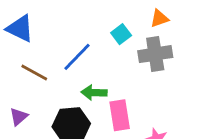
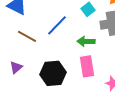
green arrow: (94, 92) -> (86, 41), moved

